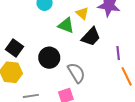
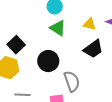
yellow triangle: (82, 13) -> (90, 24), turned -40
green triangle: (66, 25) -> (58, 28), moved

